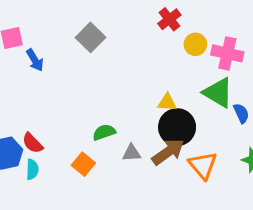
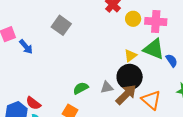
yellow triangle: (167, 102) -> (130, 56), moved, turned -32
gray triangle: (132, 153) -> (107, 87), moved

